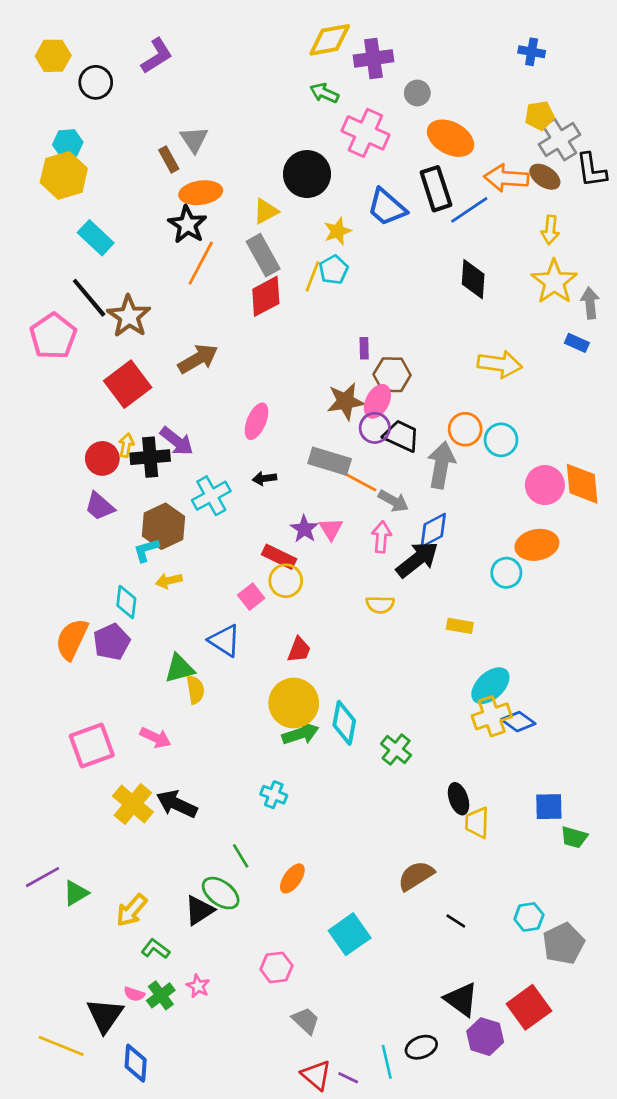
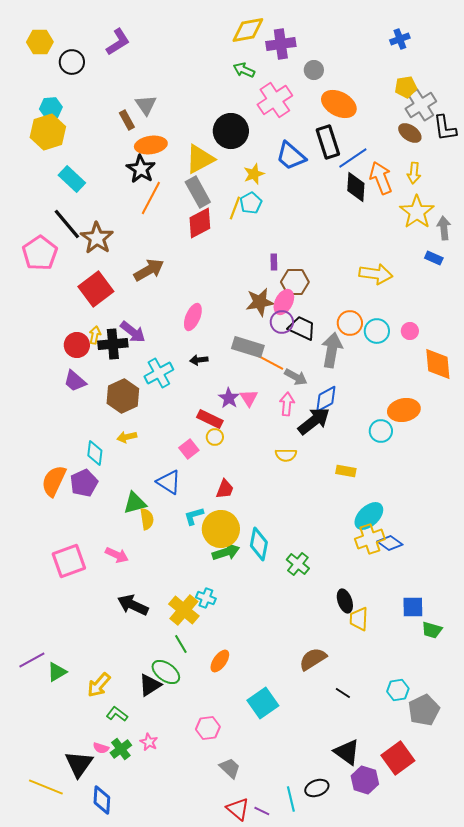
blue cross: (532, 52) -> (400, 39), turned -30
pink cross: (365, 133) -> (275, 100), turned 32
orange arrow: (506, 178) -> (381, 178), moved, turned 64
yellow triangle: (266, 211) -> (200, 159), size x1.5
black diamond: (473, 279) -> (356, 187), moved
pink circle: (545, 485) -> (410, 331), moved, size x0.6
cyan L-shape: (146, 550) -> (194, 516), moved
yellow circle: (286, 581) -> (215, 437), size x0.7
yellow cross: (133, 804) -> (184, 610), moved

